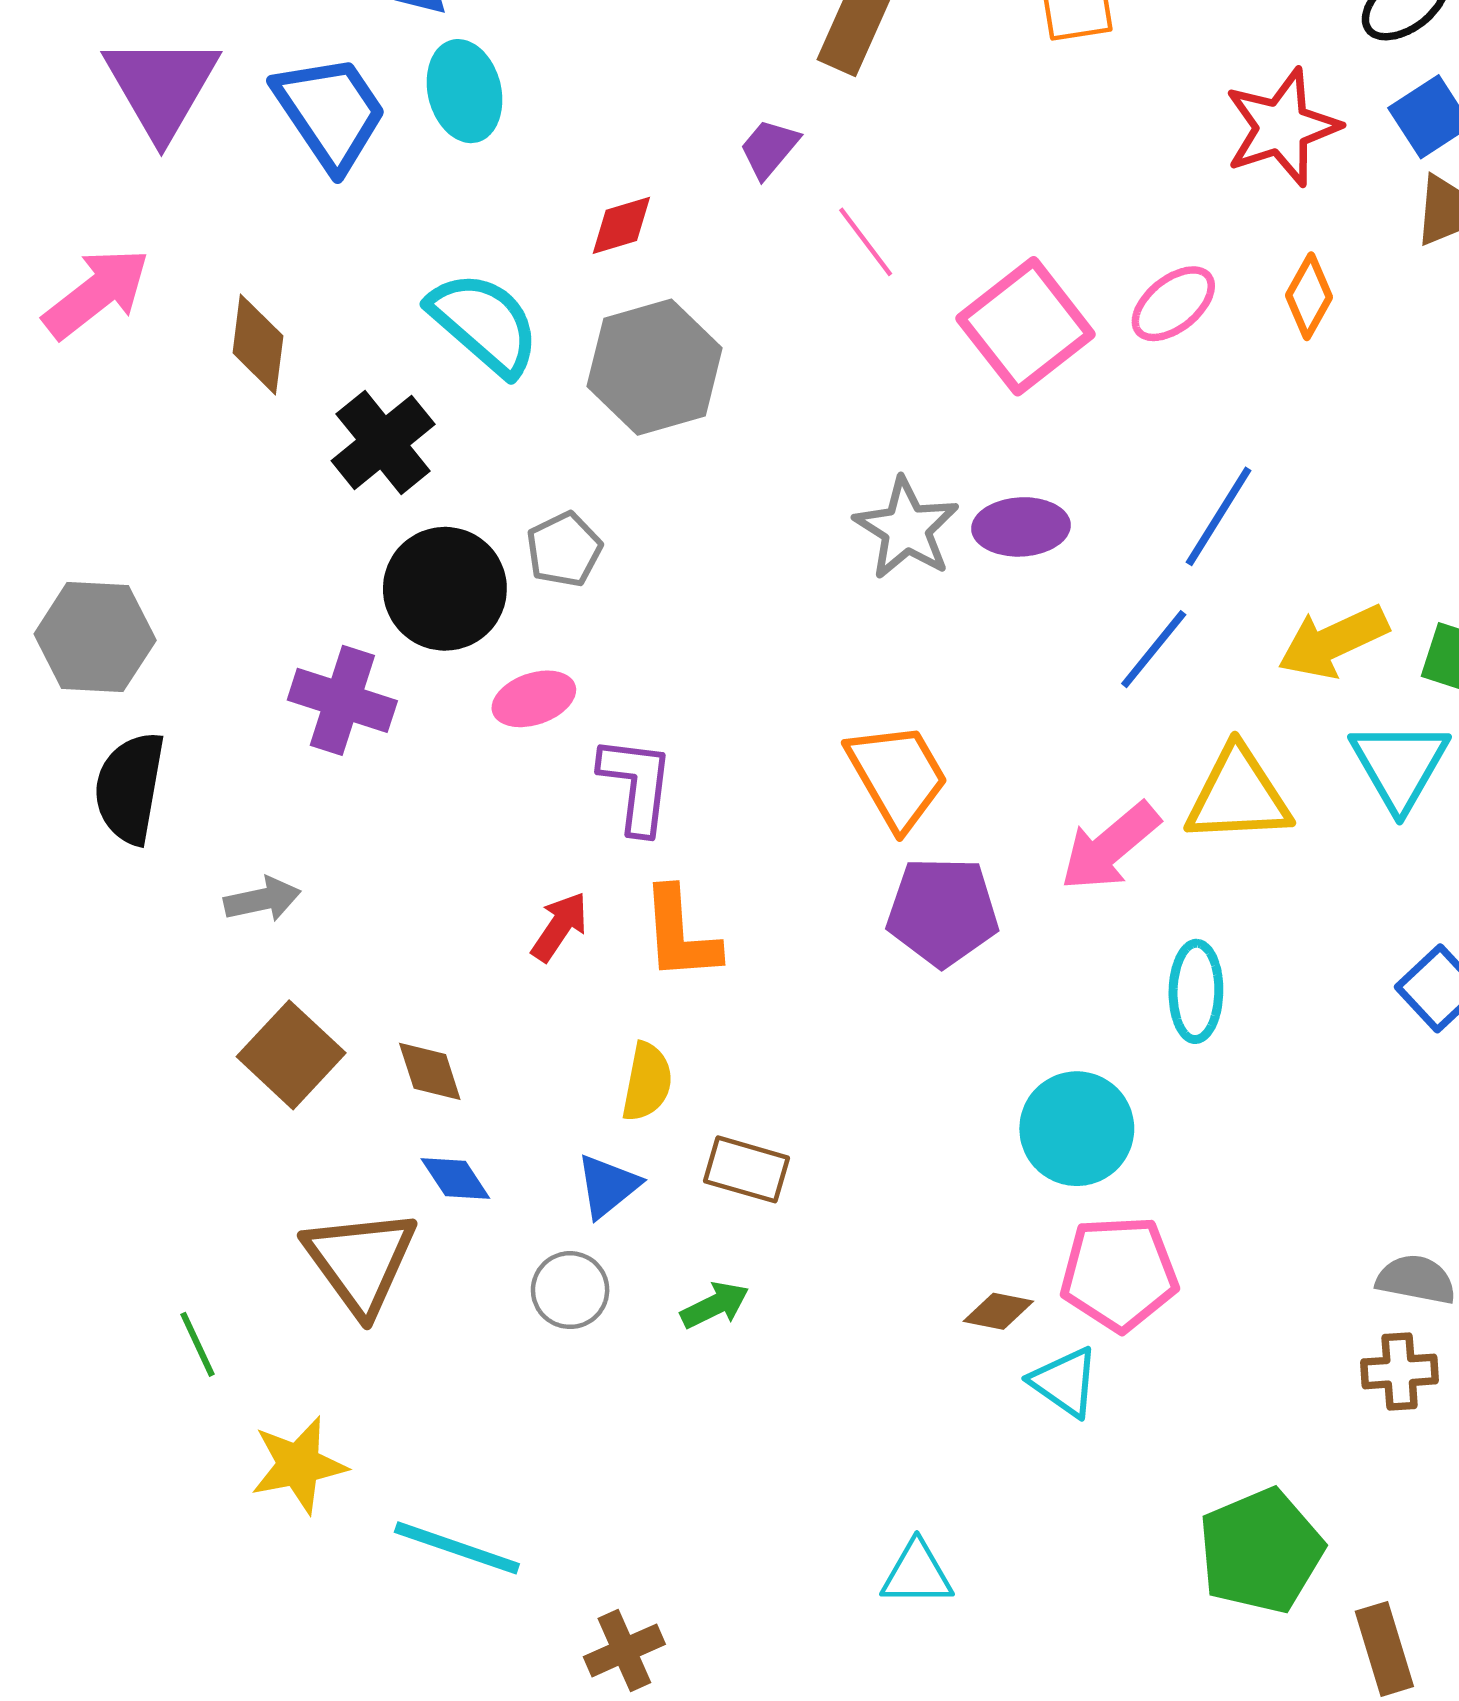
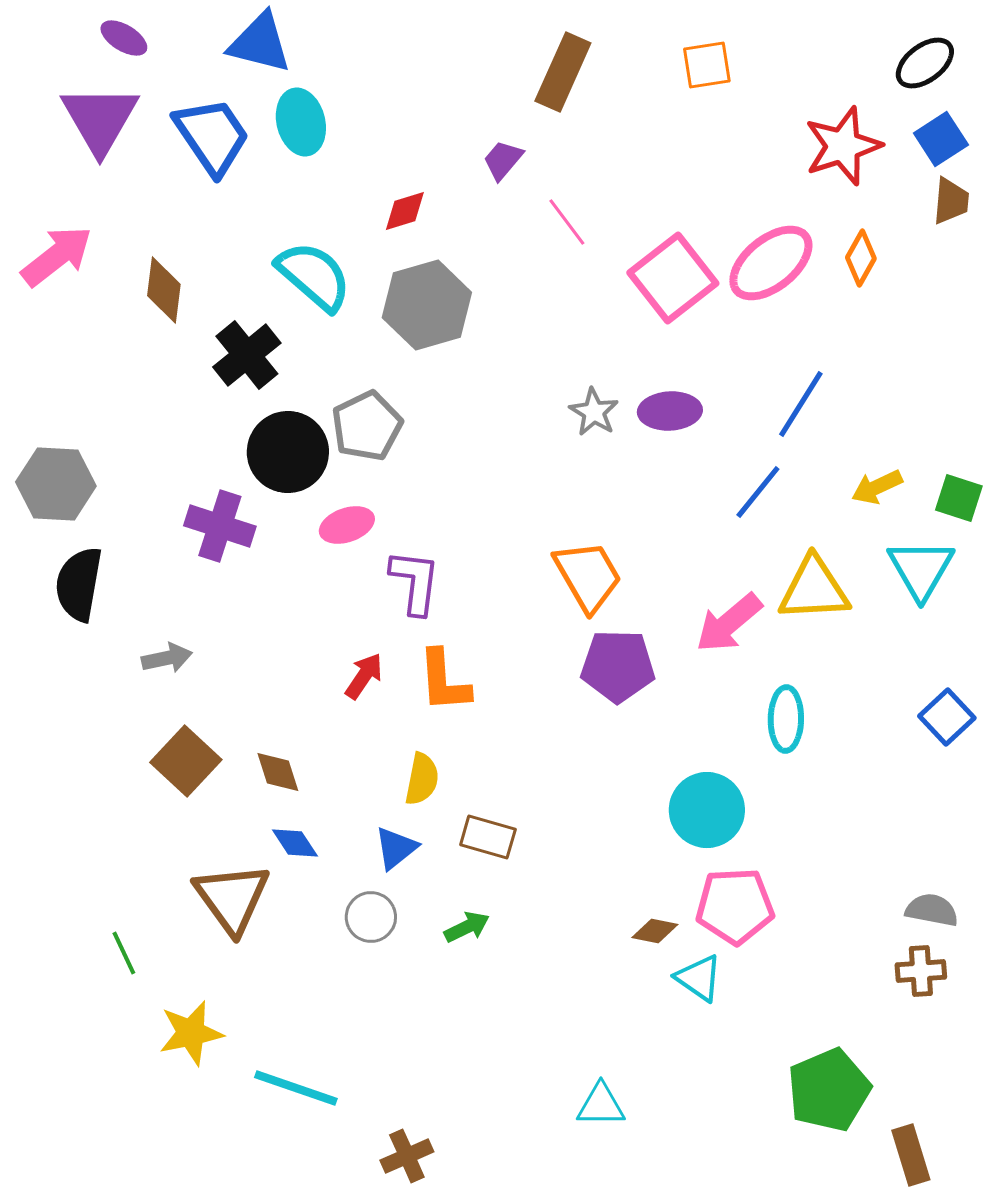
pink ellipse: (1173, 304) -> (771, 263), size x1.5
gray star: (906, 528) -> (594, 412), size x0.7
gray pentagon: (564, 550) -> (367, 426), size x1.4
yellow arrow: (1333, 642) -> (877, 487), size x0.7

